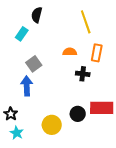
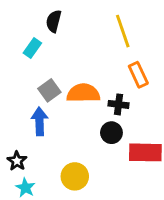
orange semicircle: (70, 52) -> (83, 93), moved, size x1.6
orange rectangle: (97, 53) -> (138, 75), turned -36
black circle: (78, 114) -> (111, 133), moved

